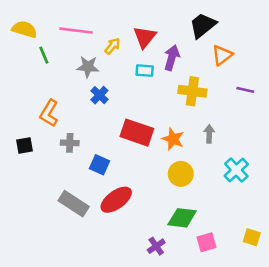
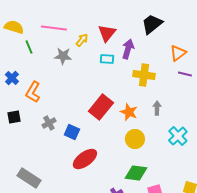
orange triangle: (222, 55) -> (178, 53), moved
blue cross: (99, 95) -> (12, 78), moved
red rectangle: (137, 133) -> (101, 107), turned -70
gray cross: (70, 143) -> (49, 123), moved, turned -32
gray rectangle: (74, 204) -> (29, 178), moved

